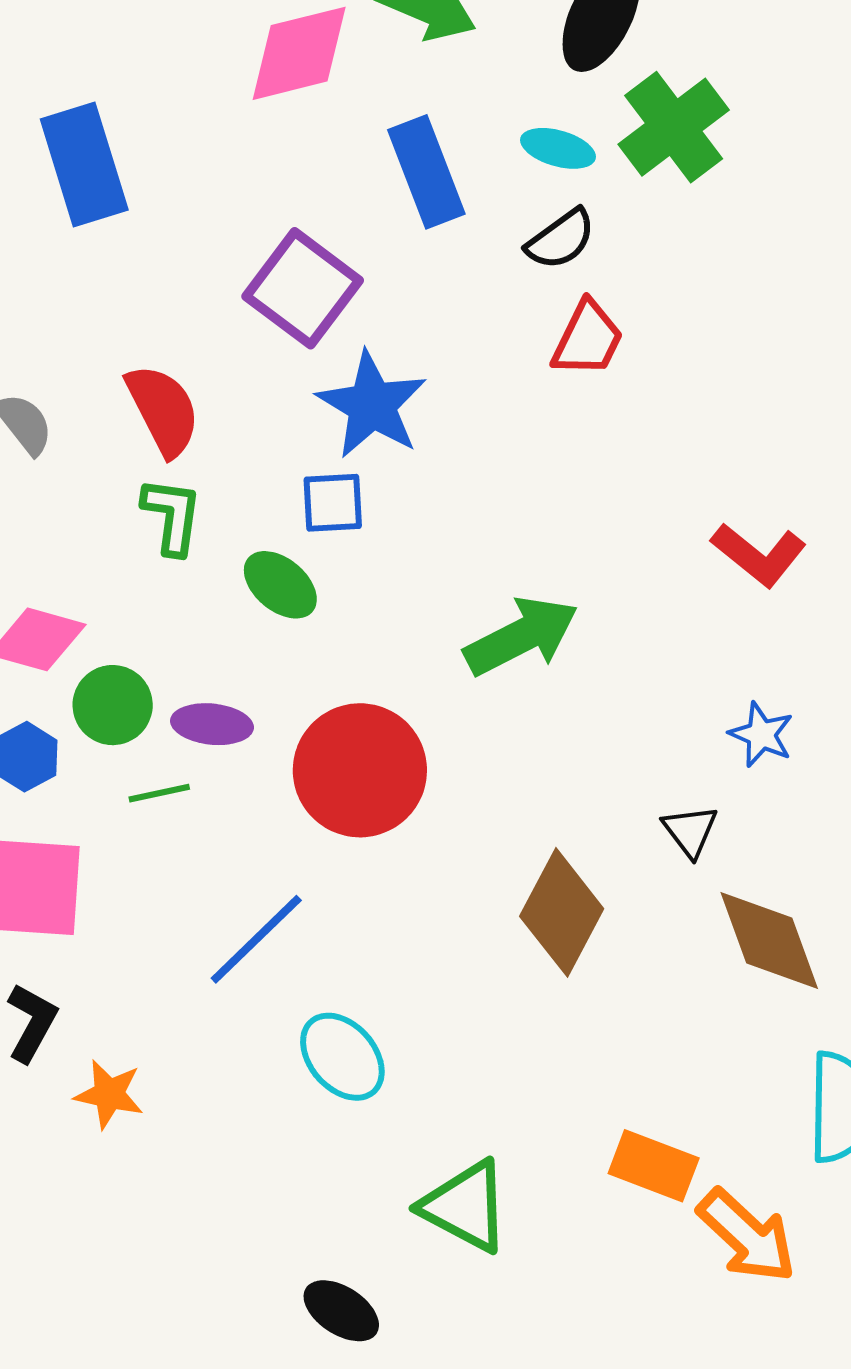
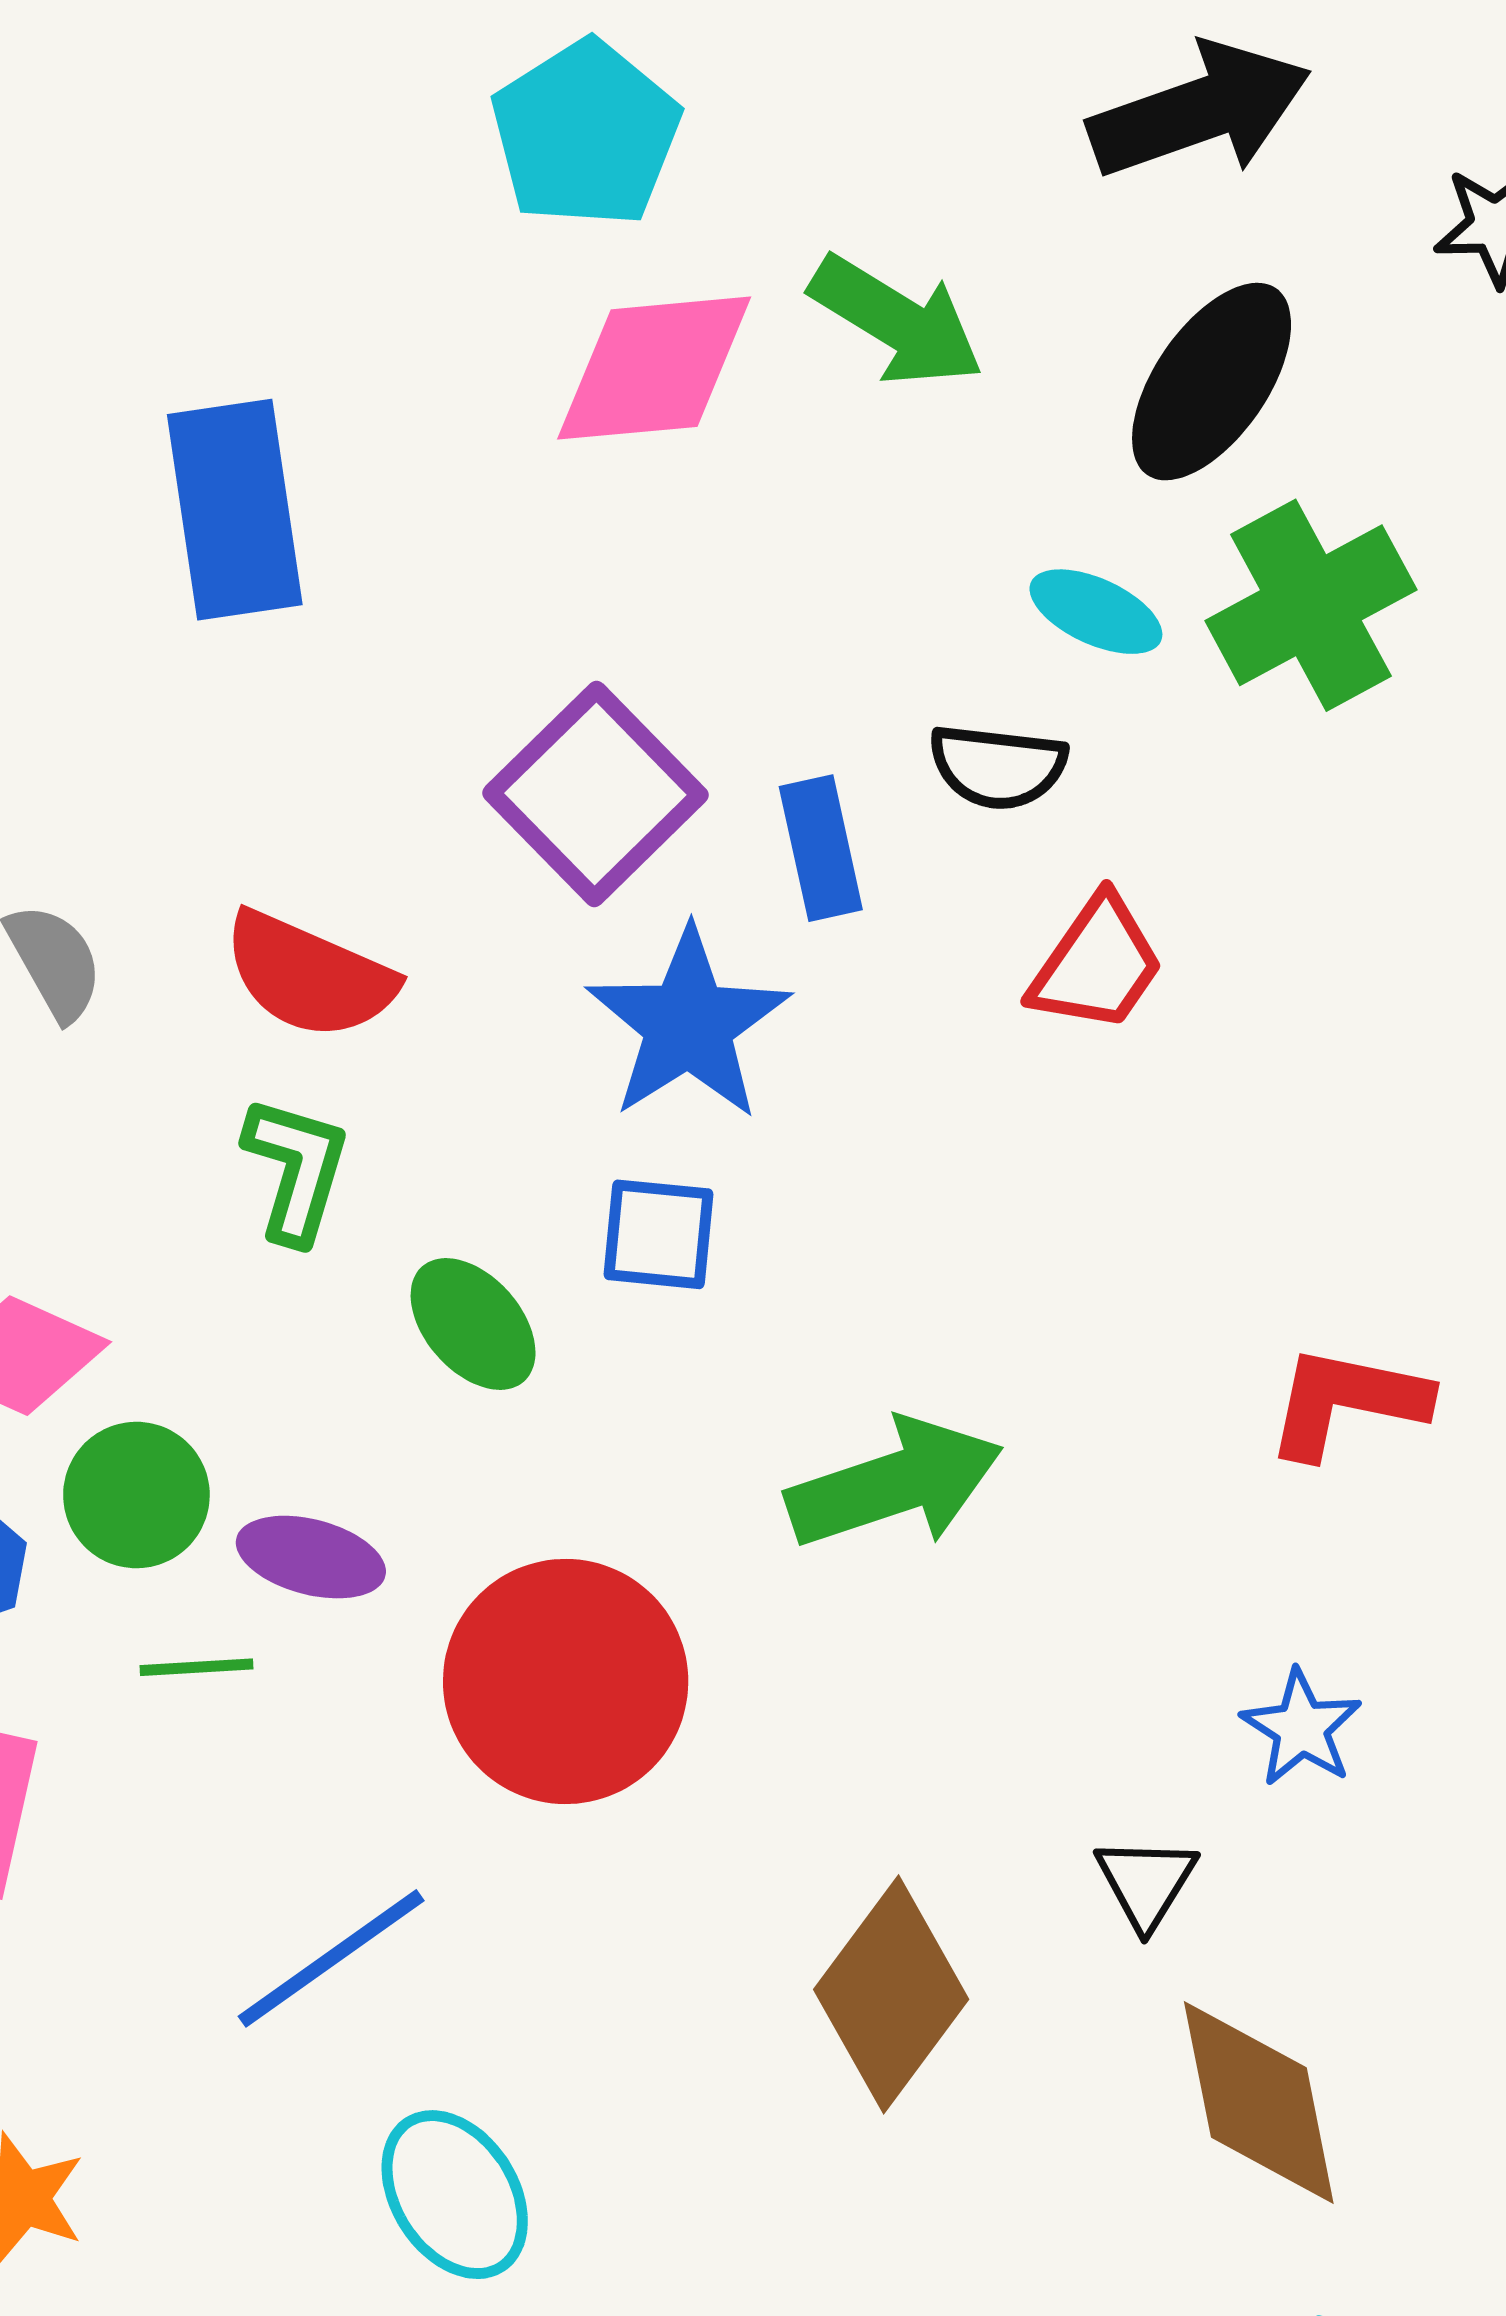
blue rectangle: (426, 172) -> (821, 848), moved, size x0.7
black semicircle: (561, 239) -> (998, 766), moved, turned 34
red semicircle: (163, 410) -> (309, 975), turned 132
blue square: (333, 503) -> (658, 1234), moved
red L-shape: (759, 555) -> (1347, 1402), turned 144

